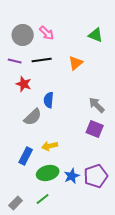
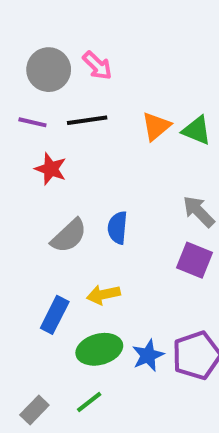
green triangle: (96, 35) -> (197, 130), moved
blue semicircle: (49, 100) -> (118, 228), moved

